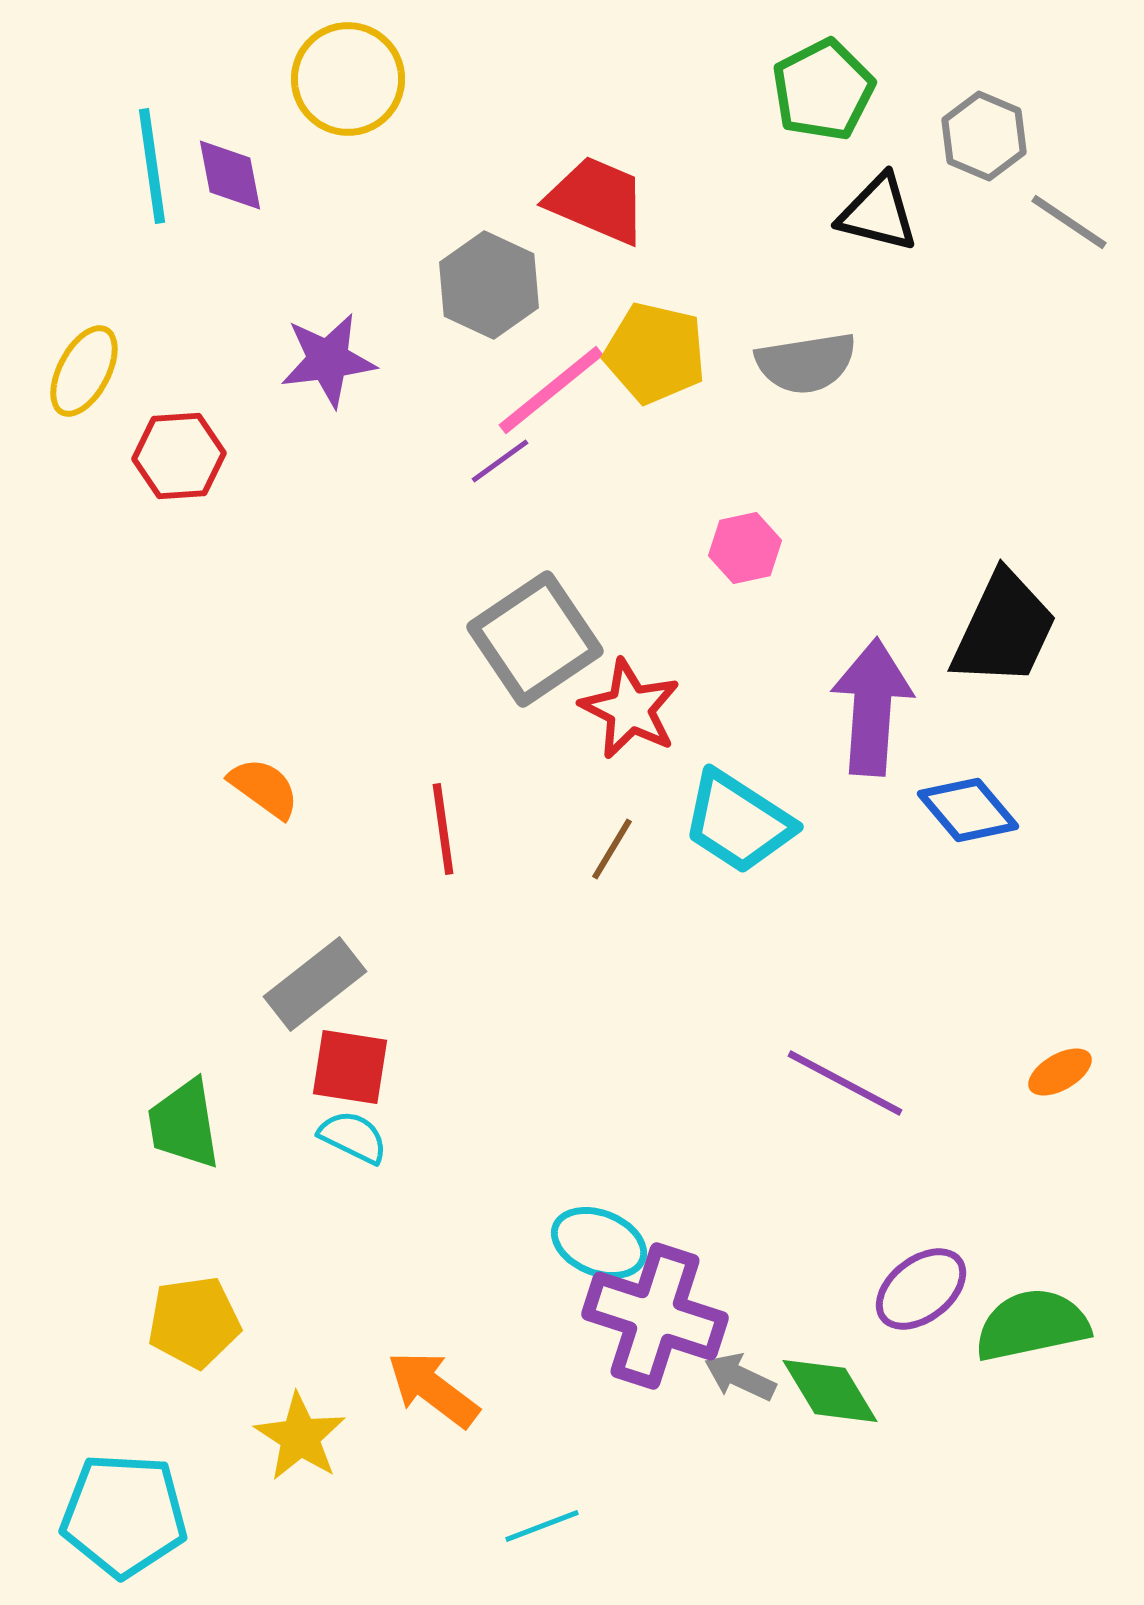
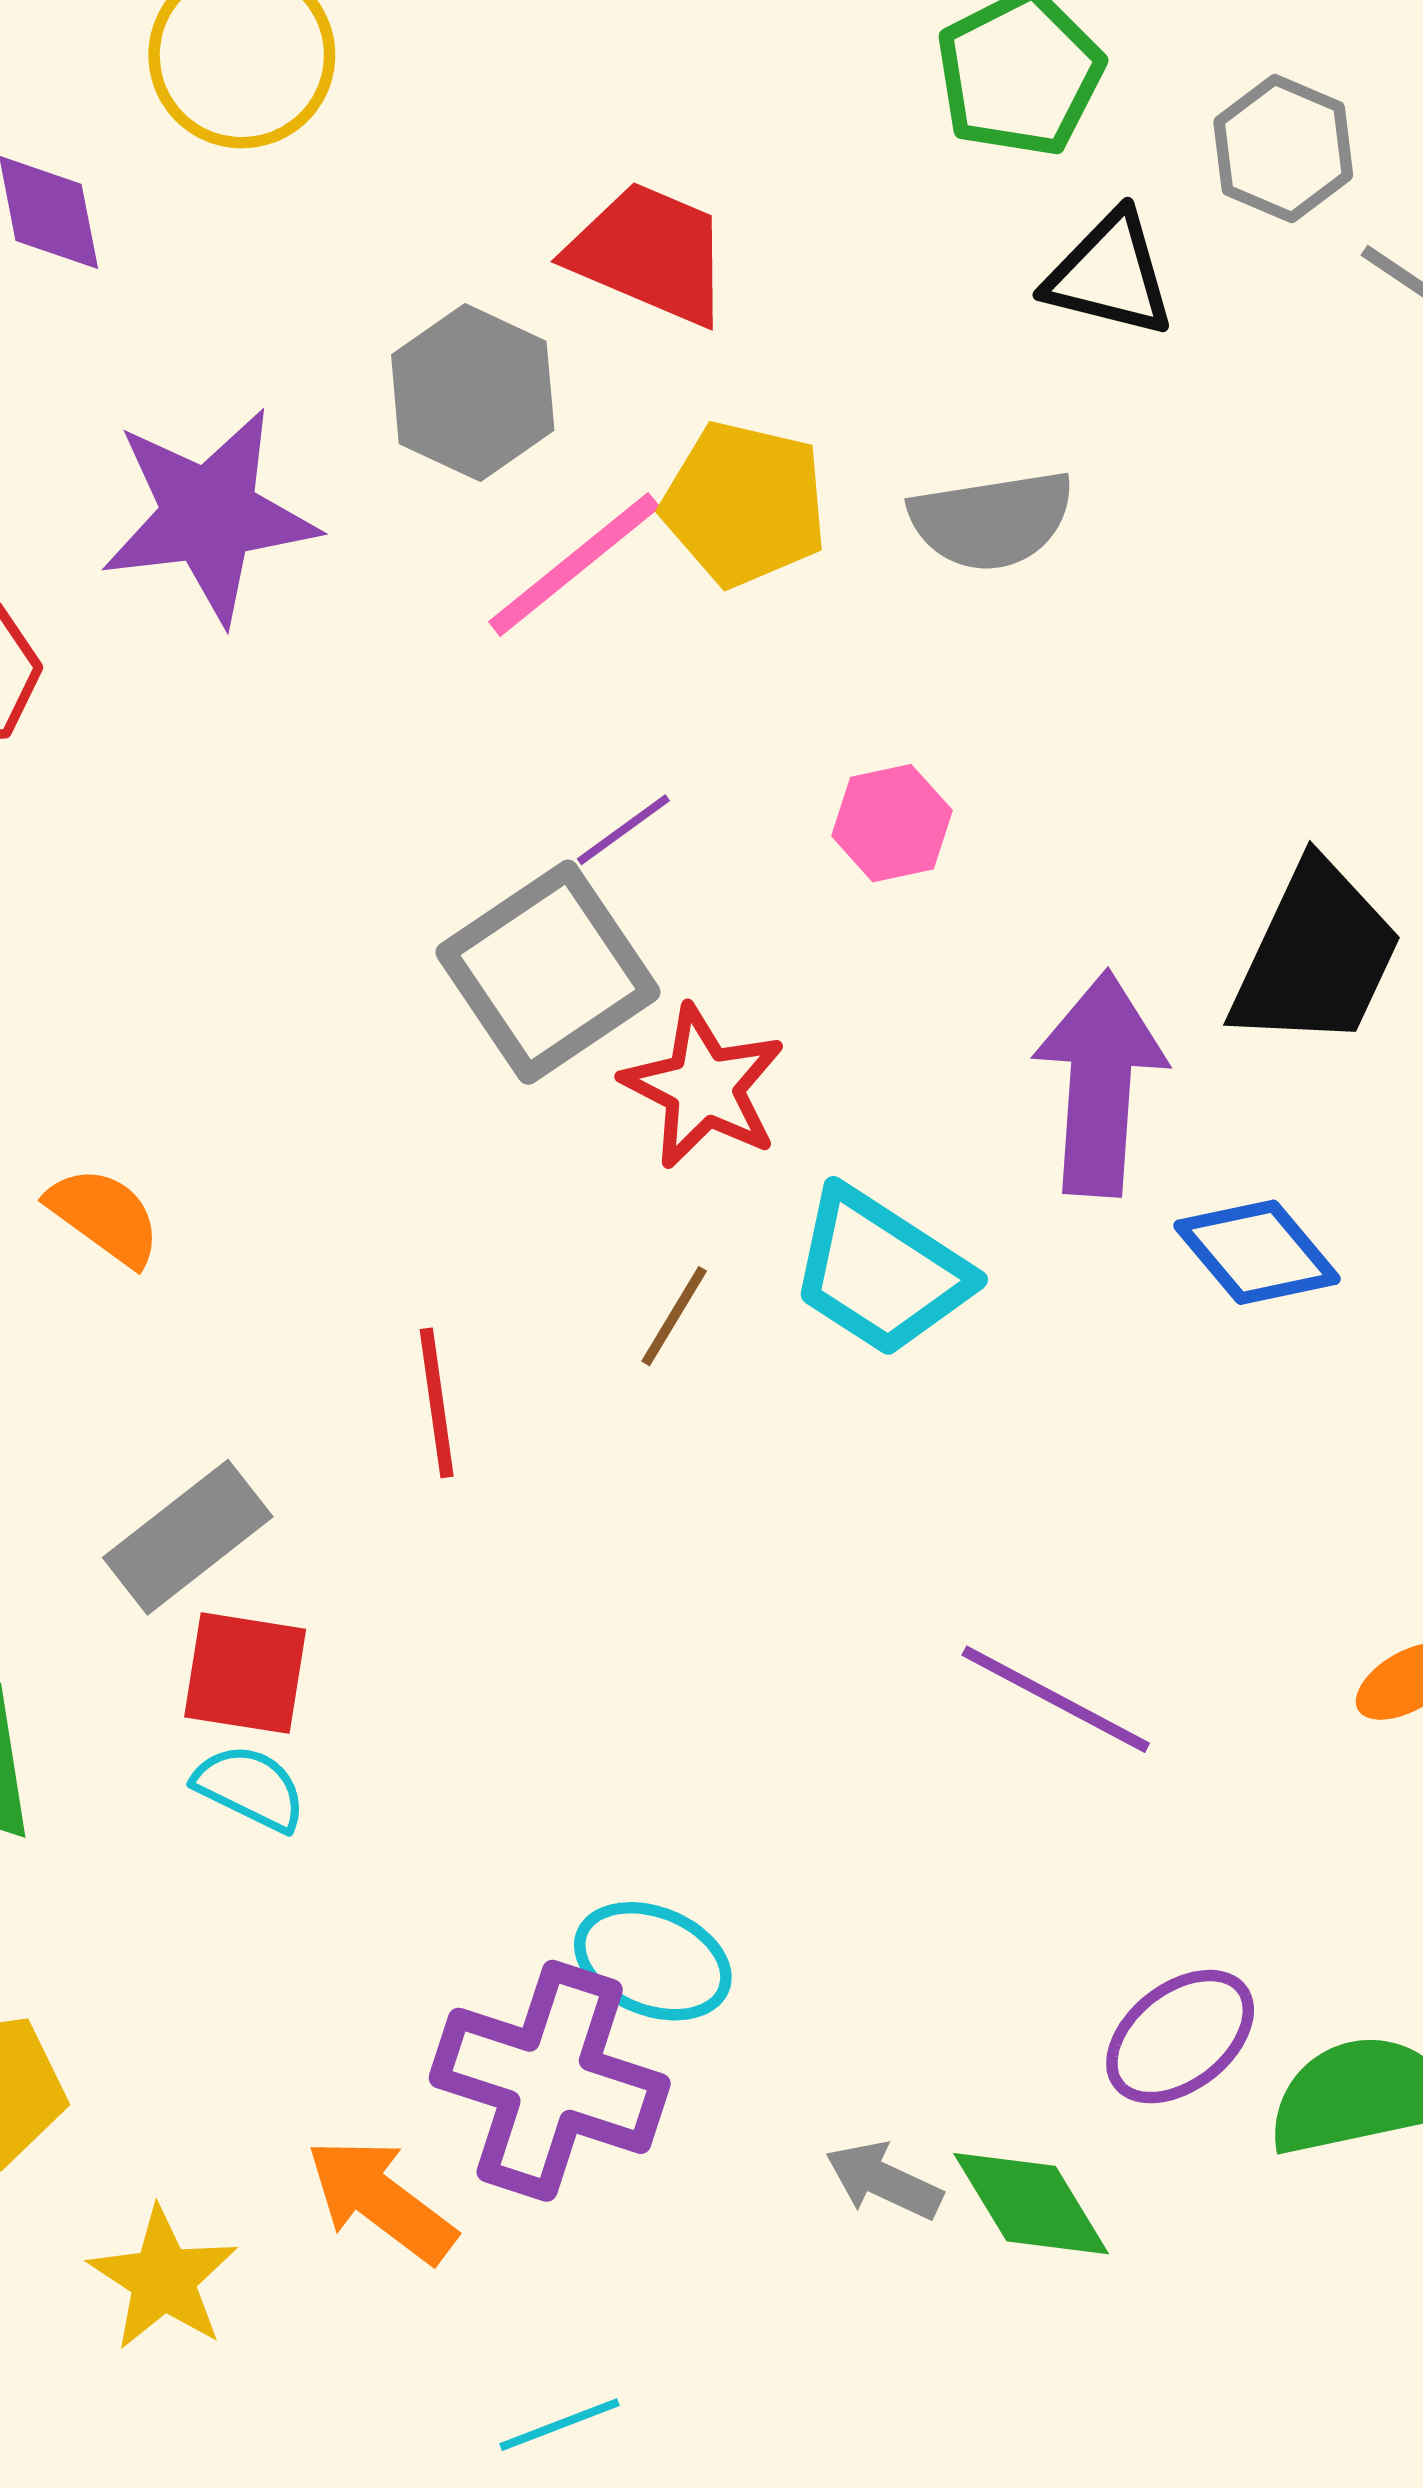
purple star: (328, 360) -> (209, 515), size x1.4
purple line: (500, 461) -> (623, 830), moved
red line: (443, 829) -> (437, 1403), moved
purple cross: (655, 1316) -> (550, 2081), moved

